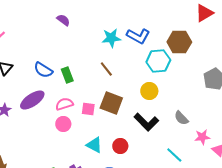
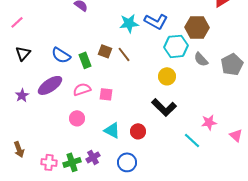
brown square: (111, 103) -> (105, 51), moved, size x0.6
gray semicircle: (181, 118) -> (201, 59), moved
pink circle: (63, 124) -> (77, 118), moved
pink star: (202, 137) -> (209, 122), moved

